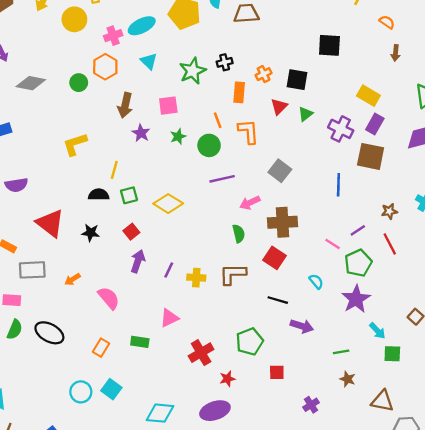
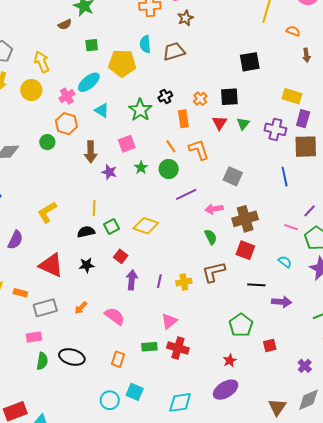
yellow L-shape: (75, 144) -> (47, 212), moved
purple semicircle: (16, 185) -> (15, 240), turned -42
pink arrow: (250, 203) -> (214, 209), turned 30
red cross: (201, 353) -> (178, 348), moved, turned -30

